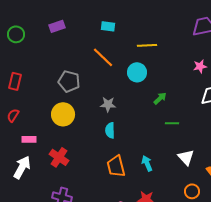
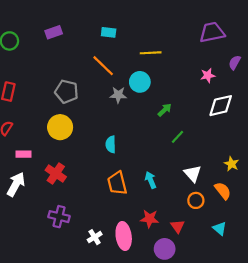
gray star: (108, 104) -> (118, 95), moved
green line: (172, 123) -> (178, 137), turned -48
orange circle: (192, 191) -> (196, 200), moved

